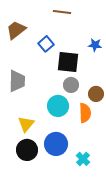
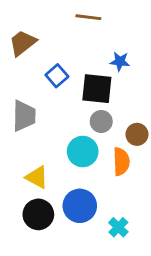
blue square: (46, 44) -> (57, 76), moved
blue star: (95, 45) -> (120, 61), moved
yellow triangle: (26, 124) -> (37, 177), turned -42

